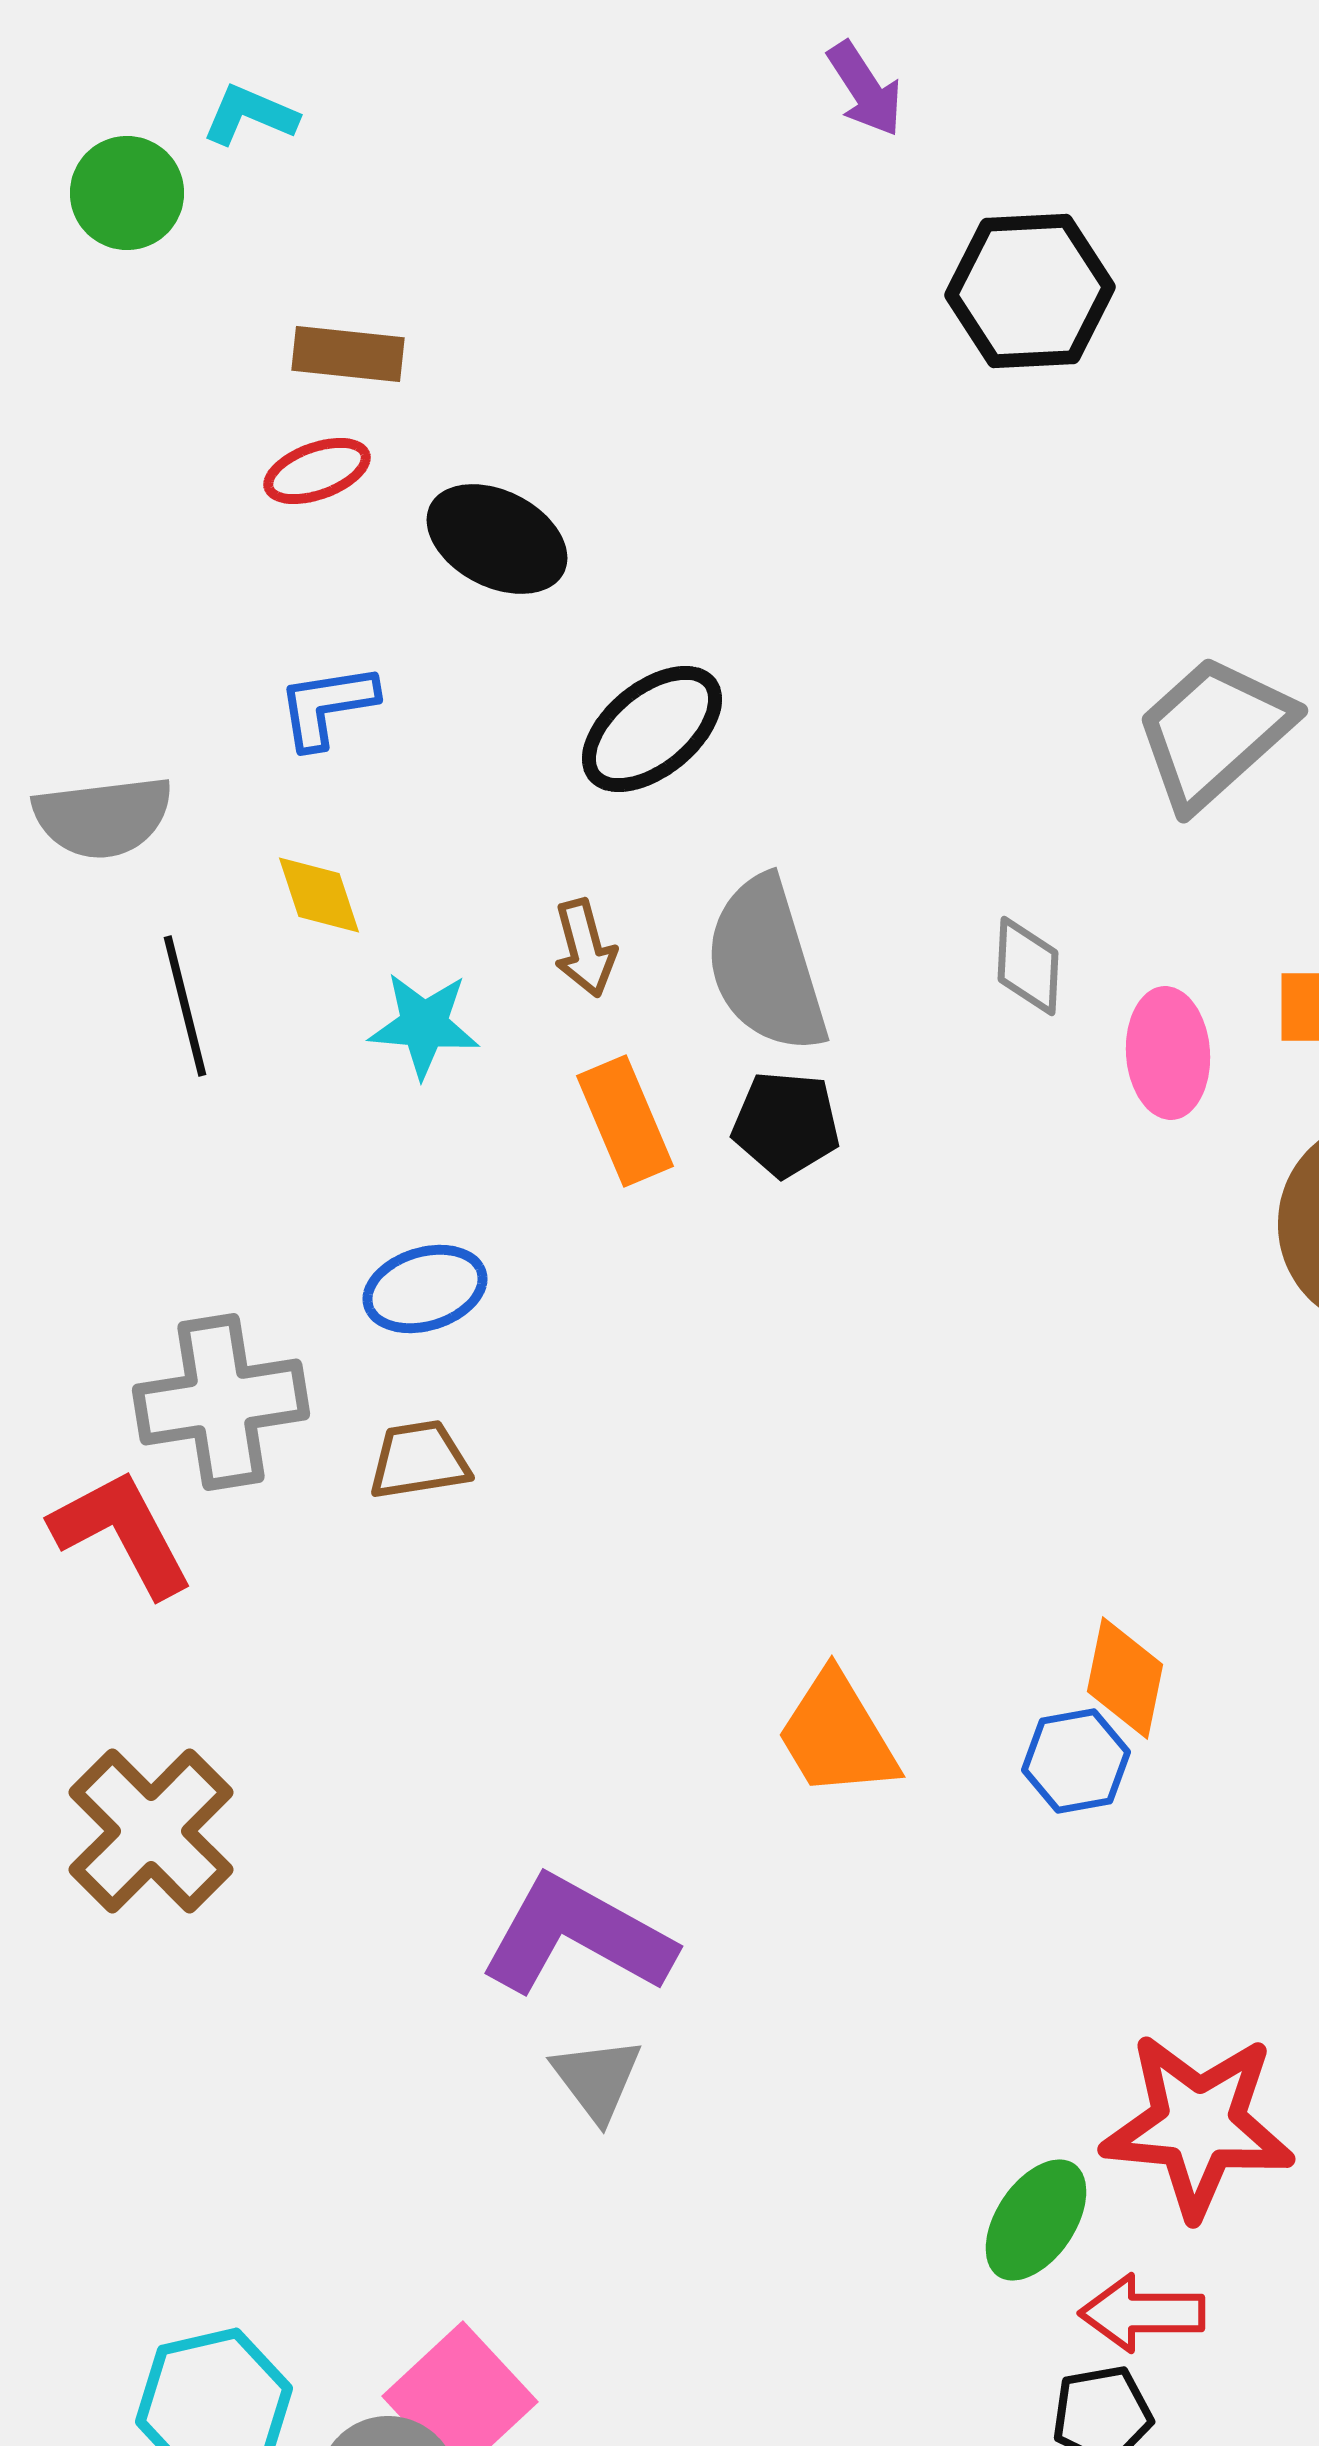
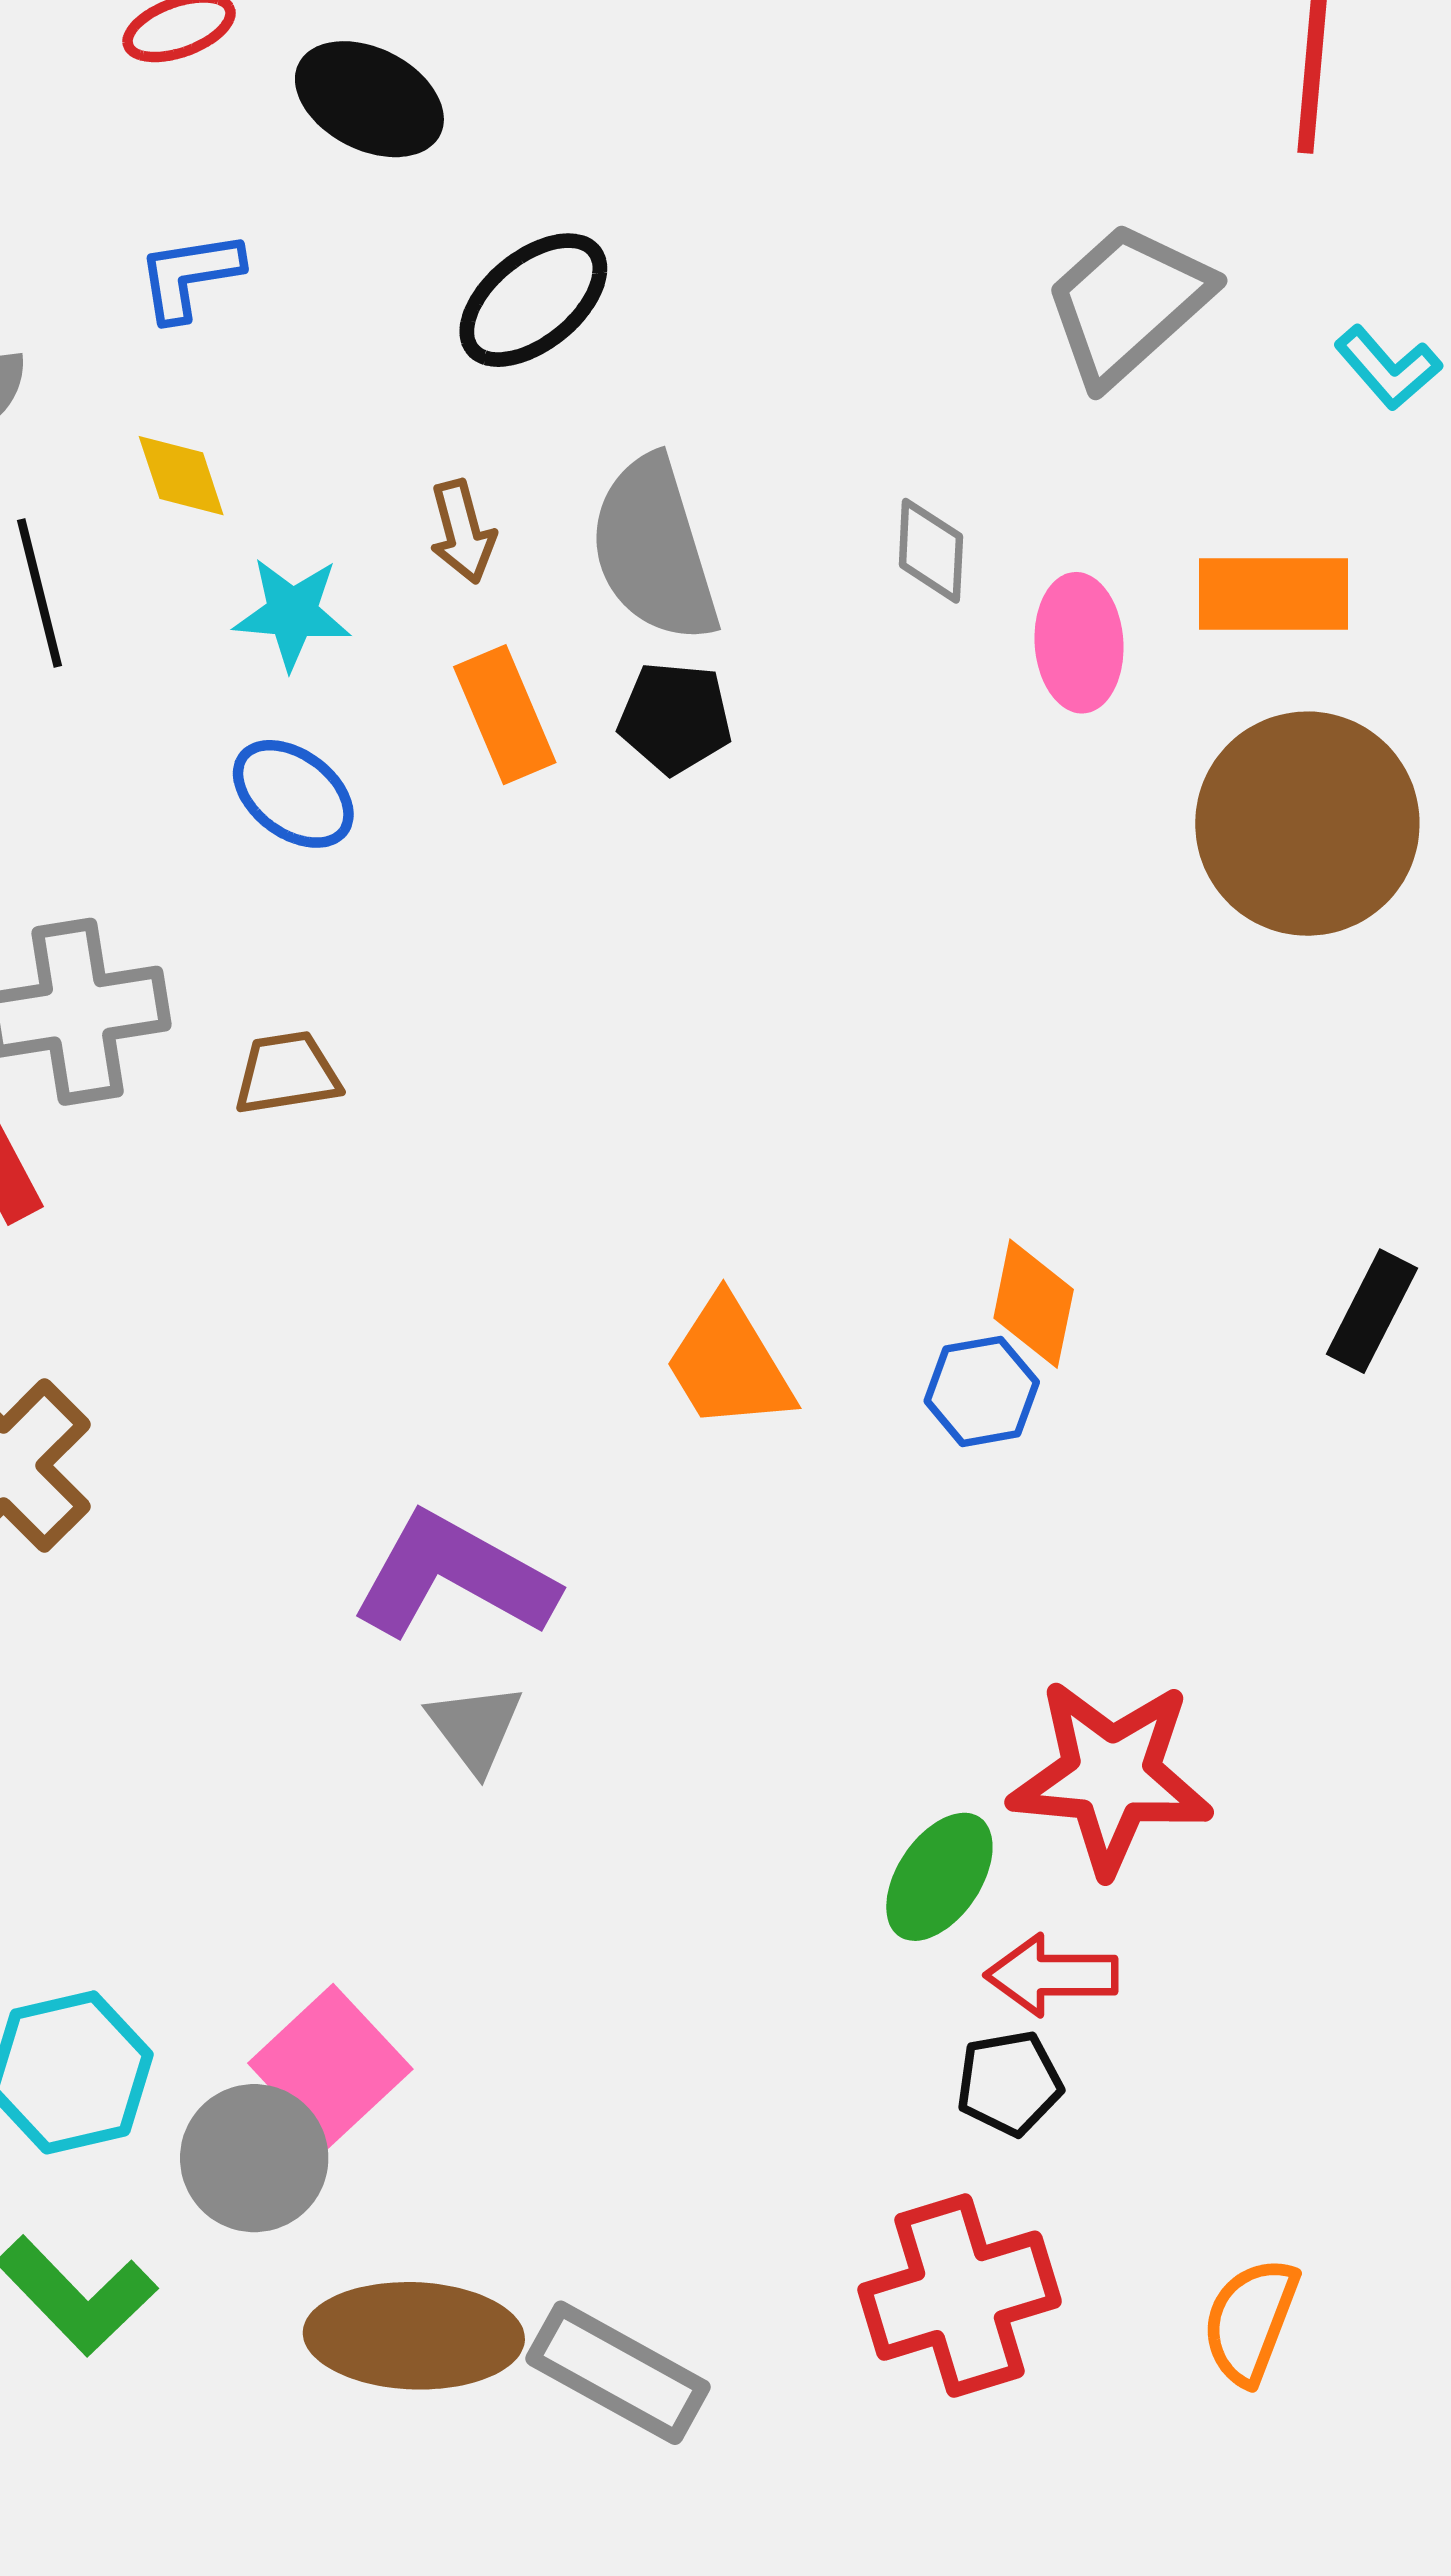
blue ellipse: (425, 1289) -> (293, 794), moved, turned 54

